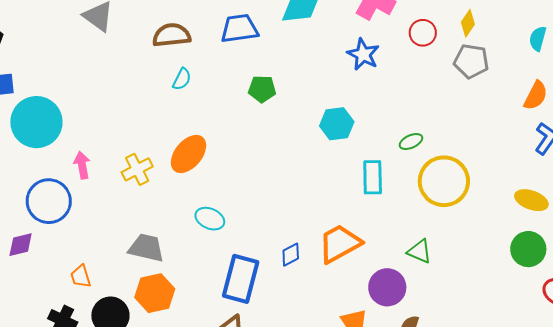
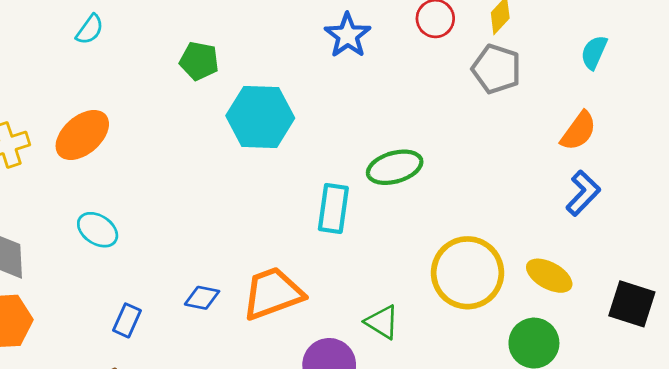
cyan hexagon: (337, 124) -> (260, 117), moved, size x1.4
green ellipse: (411, 142) -> (395, 167), size x1.6
yellow circle: (444, 181) -> (468, 273), moved
blue diamond: (291, 255) -> (202, 298), turned 30
blue rectangle: (241, 279) -> (127, 320), size x0.5

